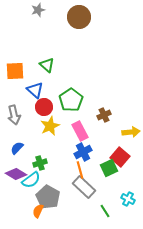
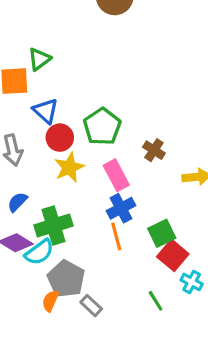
green triangle: (47, 65) -> (39, 59), moved, turned 42
brown cross: (104, 115) -> (154, 150), turned -32
red square: (120, 157) -> (173, 255), moved
green cross: (40, 163) -> (54, 225), size x1.6
gray rectangle: (84, 187) -> (91, 306), moved, size x0.6

